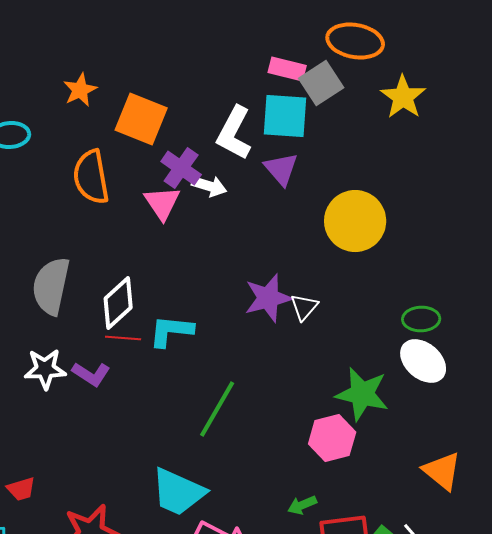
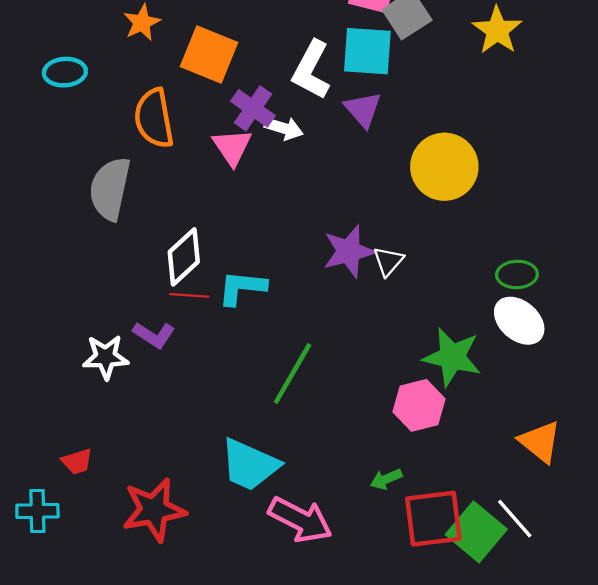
gray semicircle: (51, 286) -> (110, 189), moved
white star: (45, 369) -> (106, 357), moved

